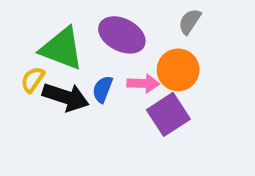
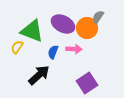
orange circle: (178, 70) -> (87, 28), moved
black arrow: (66, 97) -> (39, 75), moved, turned -60
purple square: (168, 114) -> (87, 83), moved

